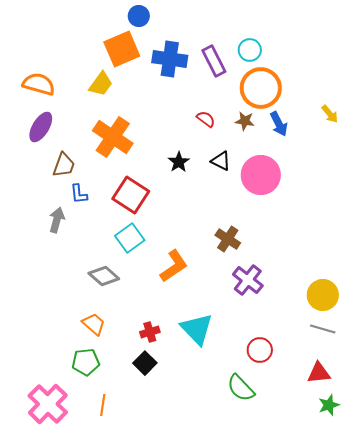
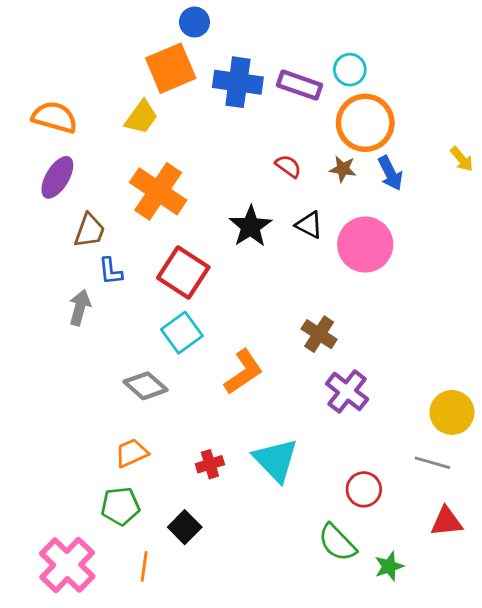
purple rectangle: (214, 61) -> (299, 85), turned -44
black star: (179, 162) -> (250, 226), size x1.4
orange trapezoid: (94, 324) -> (132, 453), turned -65
gray line: (323, 329) -> (432, 463), moved
black square: (145, 363) -> (185, 527), moved
green star: (329, 405) -> (389, 566), moved

